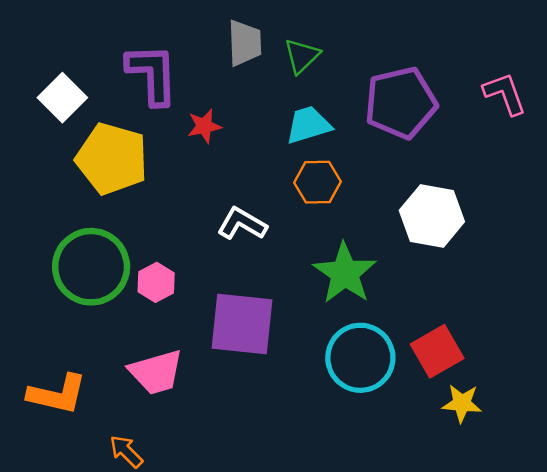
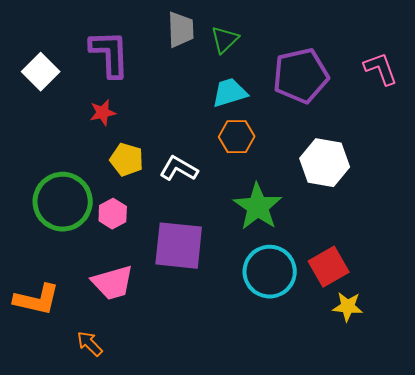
red star: (204, 126) -> (103, 113), moved
yellow pentagon: (112, 159) -> (127, 160), moved, size x0.6

